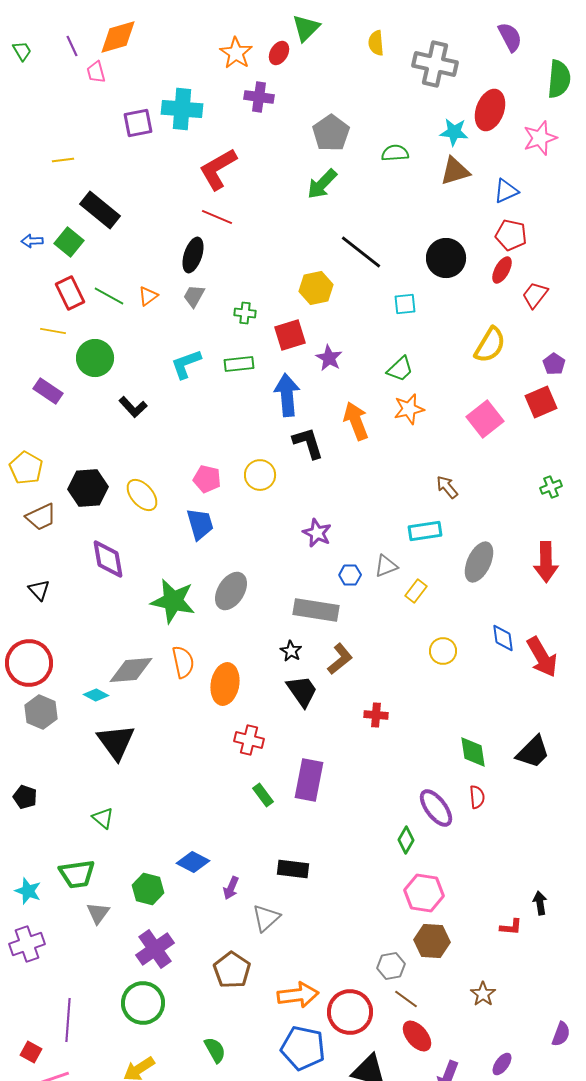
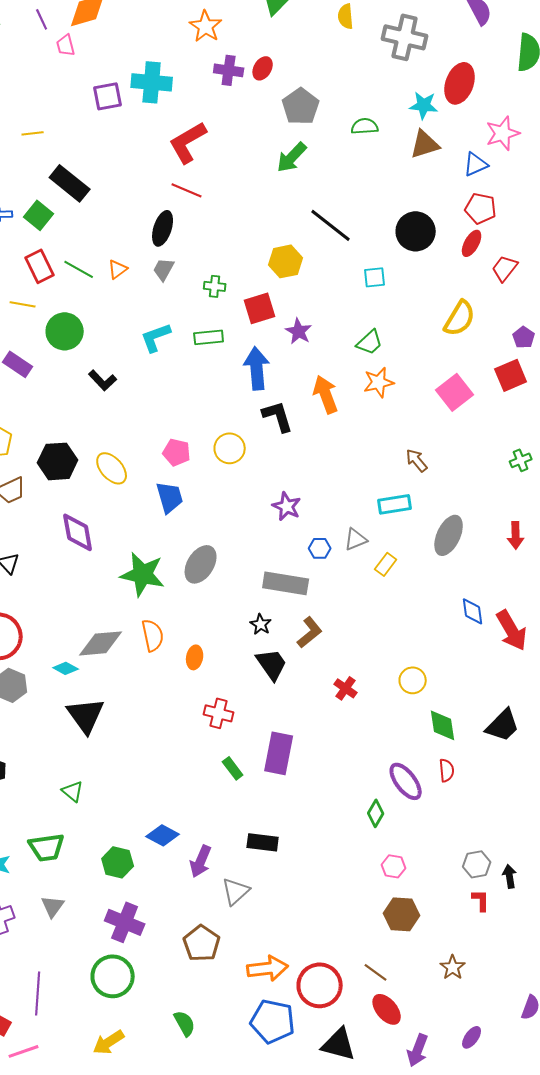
red ellipse: (279, 53) -> (263, 68), moved
pink star: (540, 138) -> (503, 133), moved
red arrow: (546, 562) -> (516, 535), size x0.7
yellow circle: (443, 651) -> (413, 680), moved
orange ellipse: (225, 684) -> (195, 657), size x0.6
red cross: (376, 715) -> (346, 688), turned 30
purple arrow: (231, 888) -> (201, 861), size x1.4
pink hexagon: (424, 893) -> (394, 866), size x0.6
gray triangle: (98, 913) -> (53, 906), moved
red L-shape: (511, 927) -> (481, 900), turned -95
purple cross: (155, 949) -> (125, 922), turned -33
gray hexagon: (391, 966) -> (477, 864), moved

